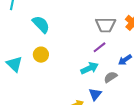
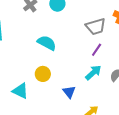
cyan semicircle: (41, 24) -> (47, 43), moved
blue triangle: (95, 94) -> (69, 92), moved

